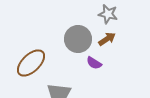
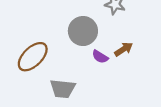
brown arrow: (107, 39) -> (124, 49), moved

